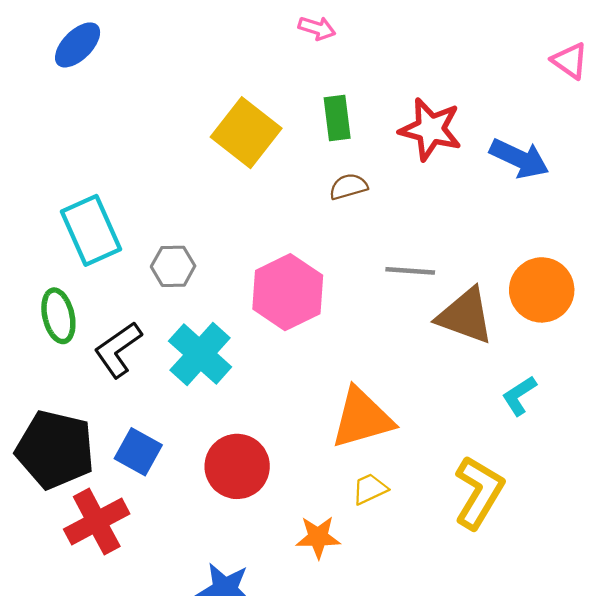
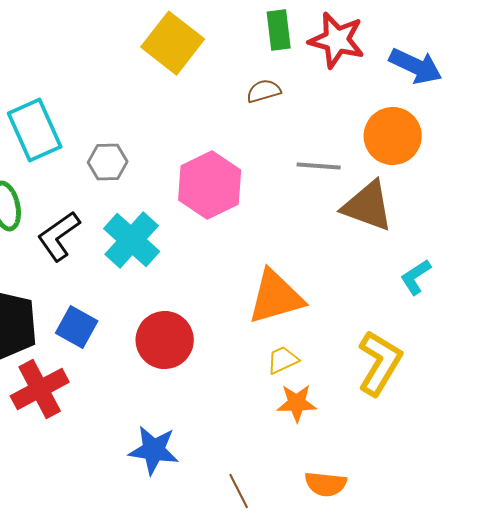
green rectangle: (337, 118) -> (279, 30), moved
orange circle: (542, 290) -> (393, 136), moved
orange star: (318, 537) -> (297, 403), moved

